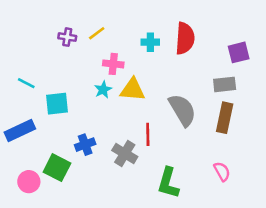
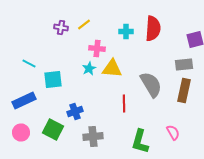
gray cross: (125, 154) -> (93, 136), moved, turned -36
pink semicircle: (222, 171) -> (173, 132), moved
pink circle: (29, 182) -> (21, 132), moved

